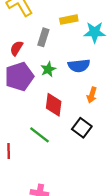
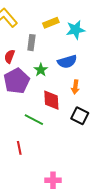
orange arrow: (92, 95) -> (75, 87), moved
green line: (39, 135) -> (34, 120), moved

